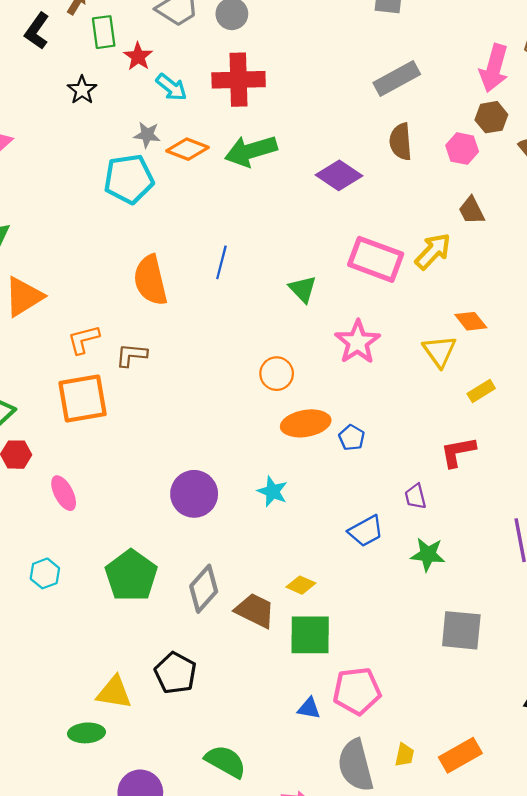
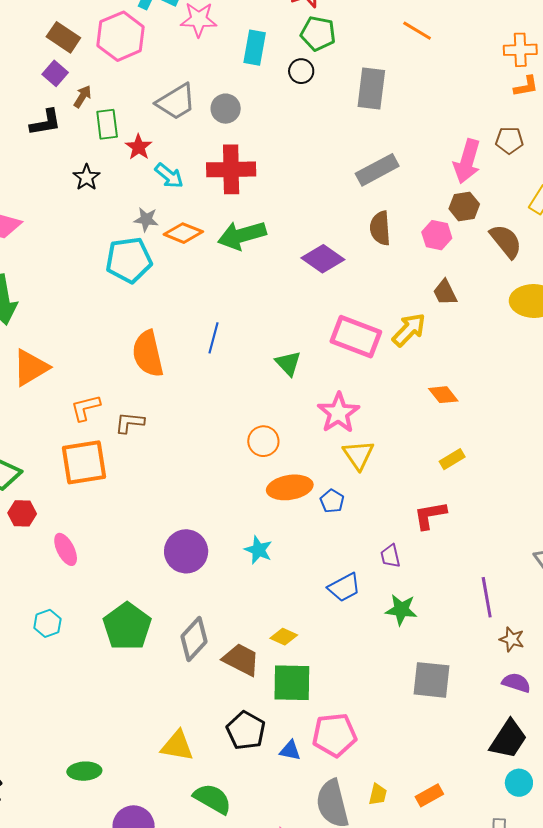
black L-shape: (37, 31) -> (45, 122), turned -136
yellow triangle: (439, 351) -> (358, 455), moved
black pentagon: (175, 673) -> (246, 730), moved
yellow triangle: (114, 692) -> (177, 746), moved
orange rectangle: (460, 755) -> (429, 795), size x0.7

